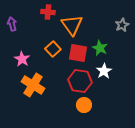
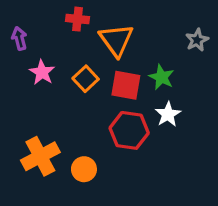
pink star: (22, 59) -> (42, 72), moved
orange cross: (33, 85) -> (40, 156), moved, turned 30
orange circle: (84, 105) -> (84, 169), moved

